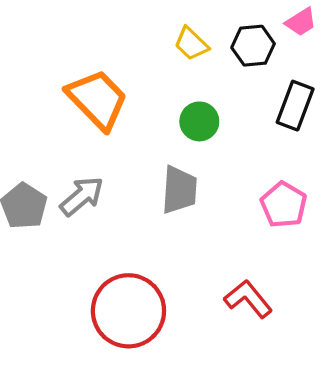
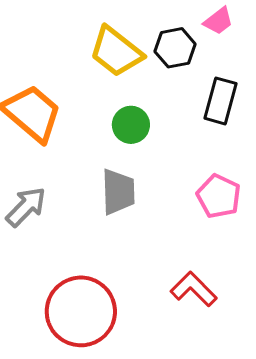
yellow trapezoid: (191, 44) -> (116, 52), size x1.6

